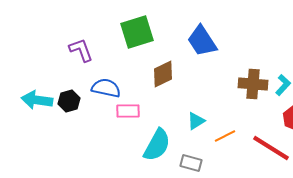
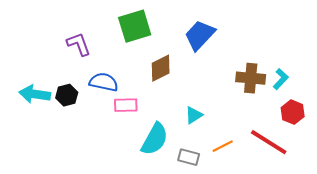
blue trapezoid: (202, 41) -> (200, 35), turned 76
orange line: (225, 136) -> (223, 146), moved

